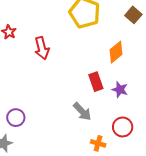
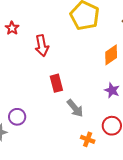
red rectangle: (96, 82) -> (56, 83), moved
purple circle: (16, 118) -> (17, 117), moved

